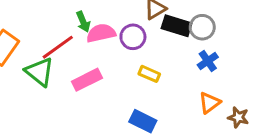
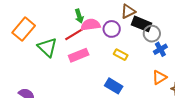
gray circle: (202, 27) -> (152, 34), moved
red line: (58, 47) -> (76, 33), moved

